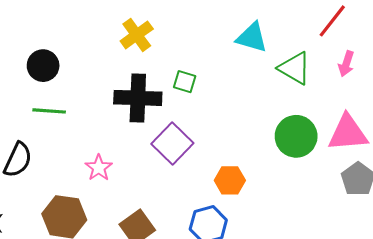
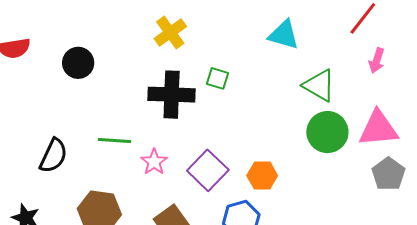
green triangle: (295, 68) -> (319, 85), moved
green line: (49, 111) -> (115, 141), moved
purple square: (172, 144) -> (208, 170), moved
pink star: (99, 168) -> (154, 162), moved

